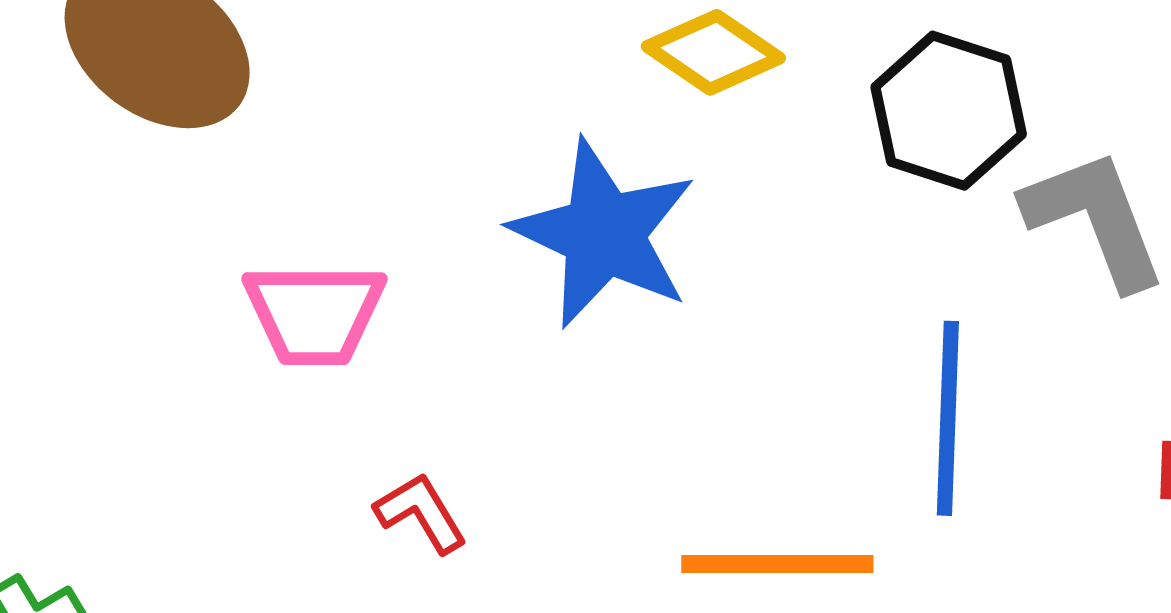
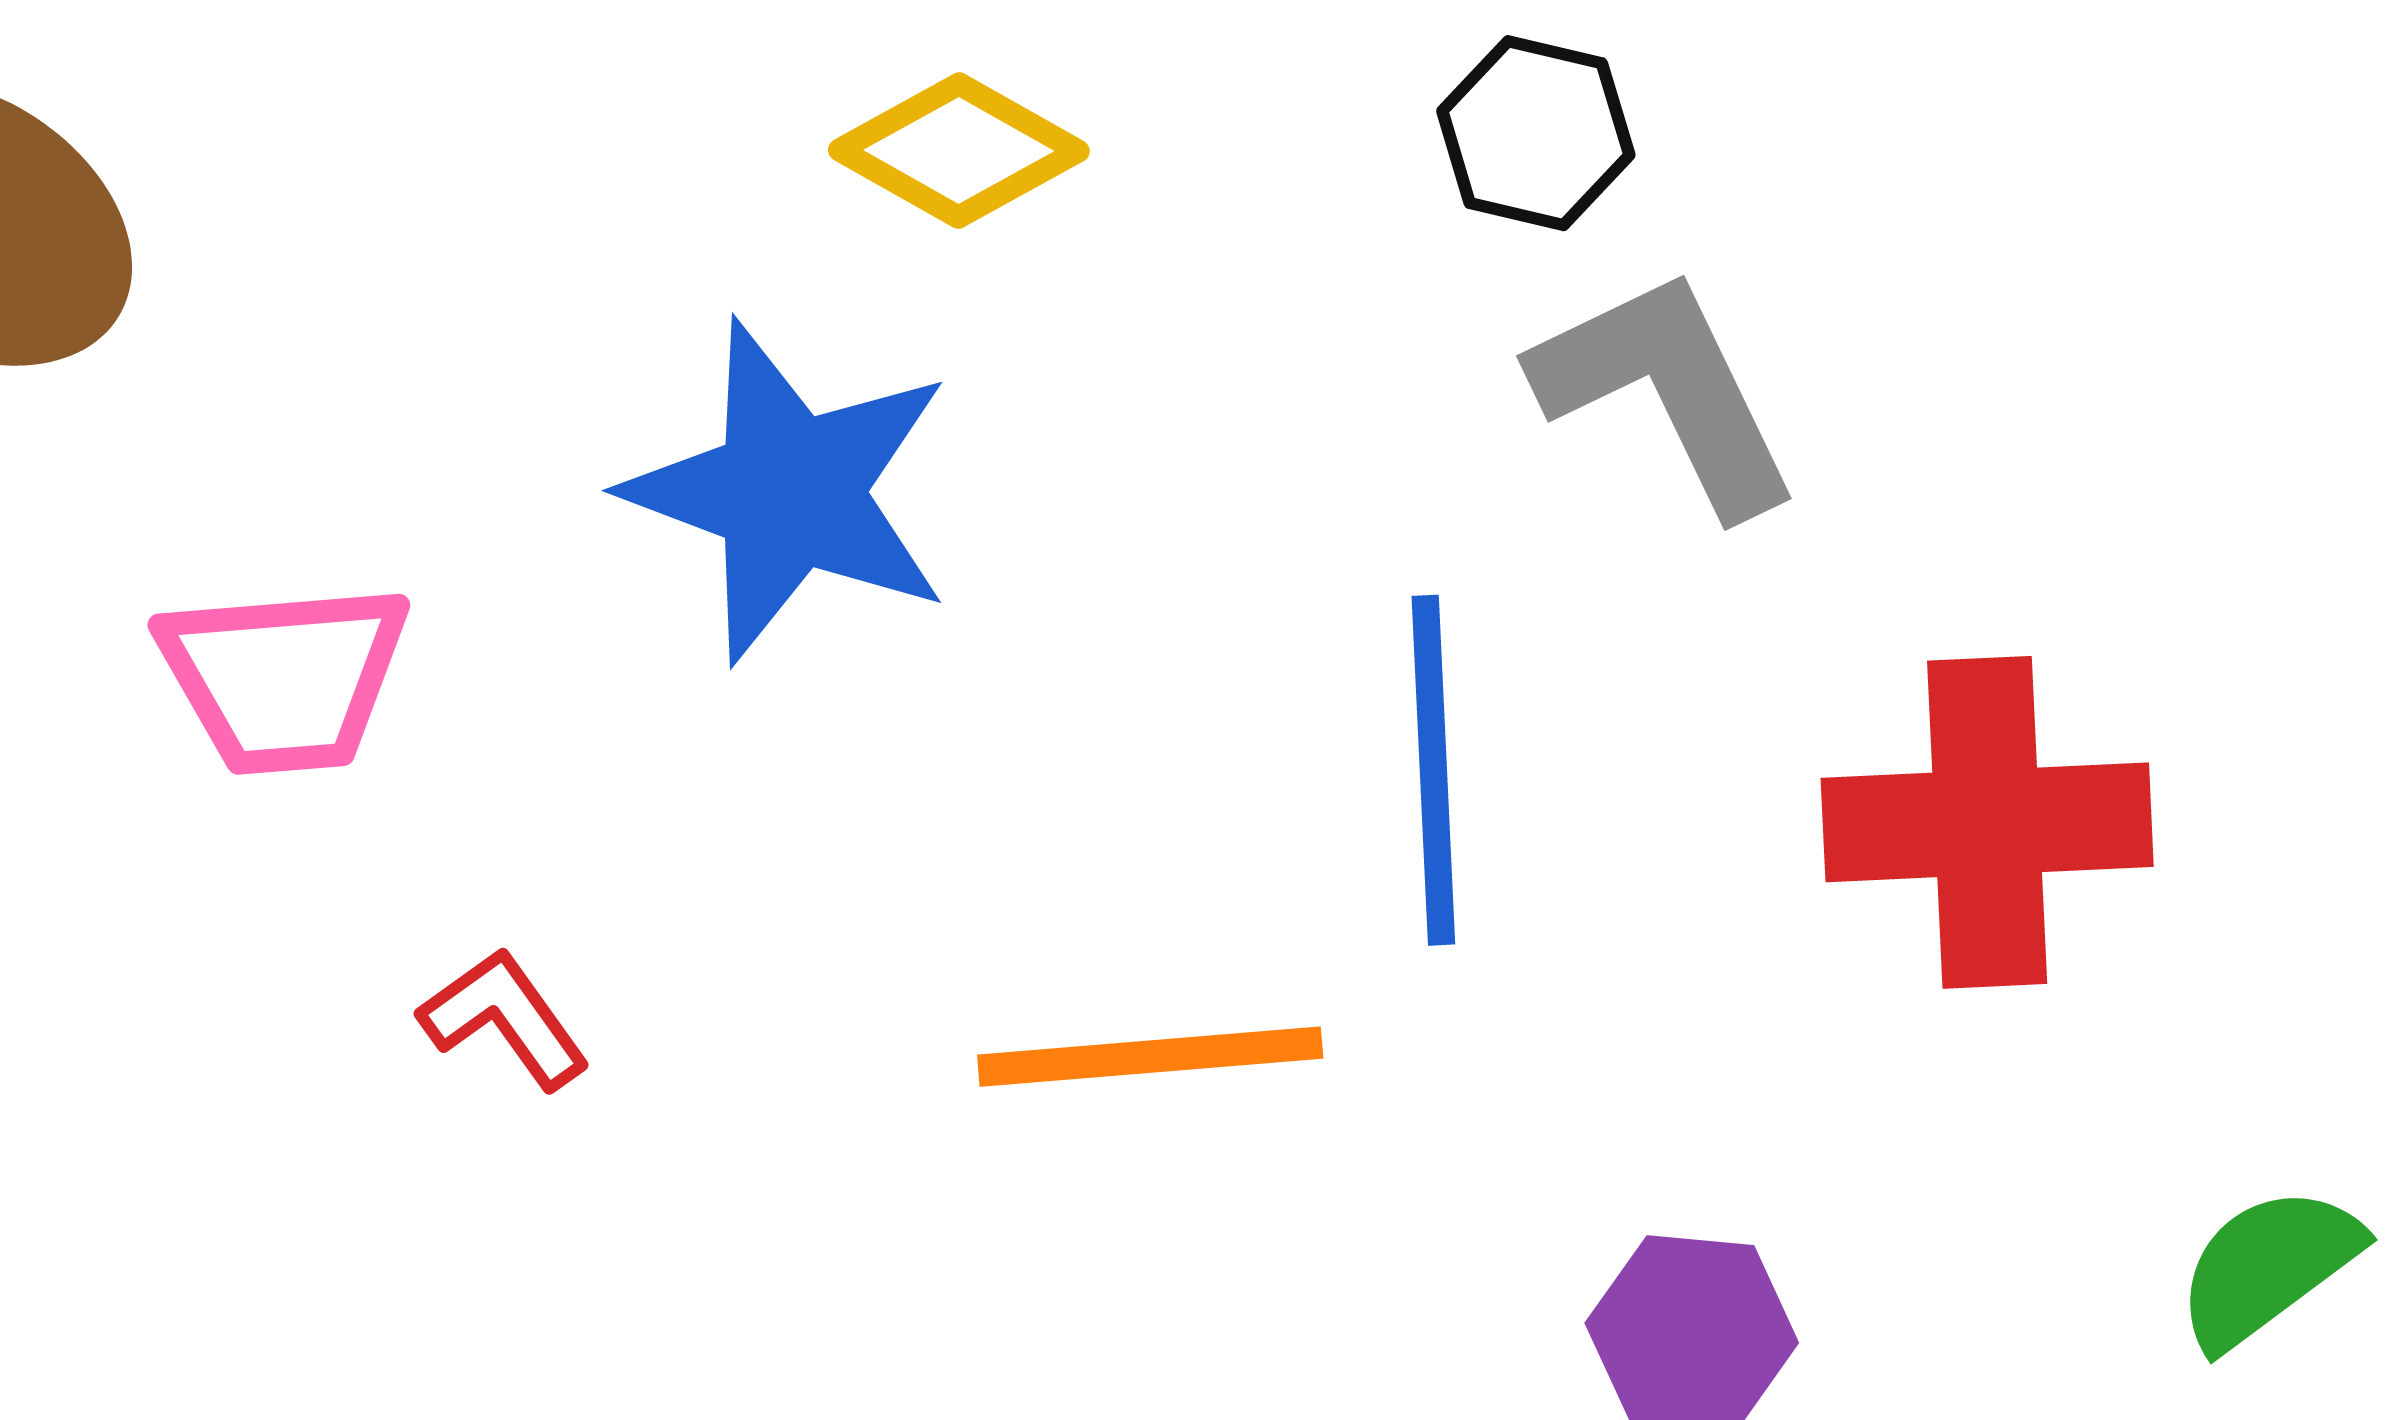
black hexagon: (949, 111) -> (1536, 133), moved, size x0.7

